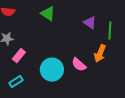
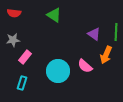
purple triangle: (90, 23) -> (94, 34), moved
cyan rectangle: (16, 82) -> (22, 83), turned -40

